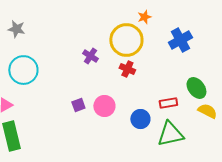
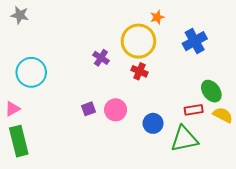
gray star: (16, 29) -> (20, 15), moved
red rectangle: (168, 103) -> (194, 110), moved

